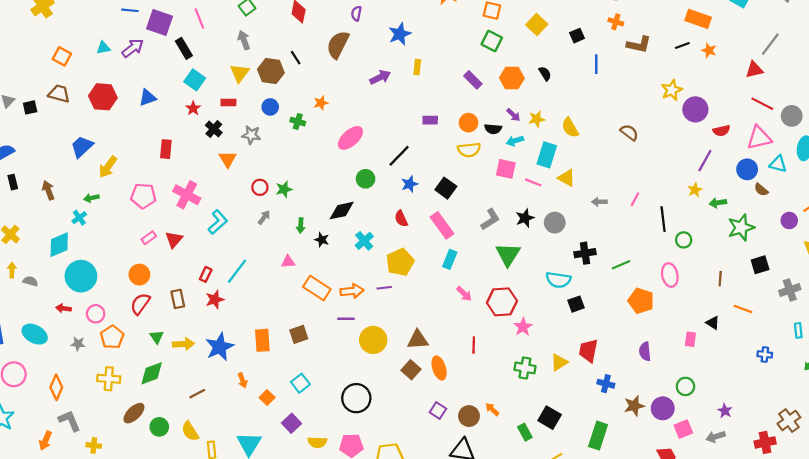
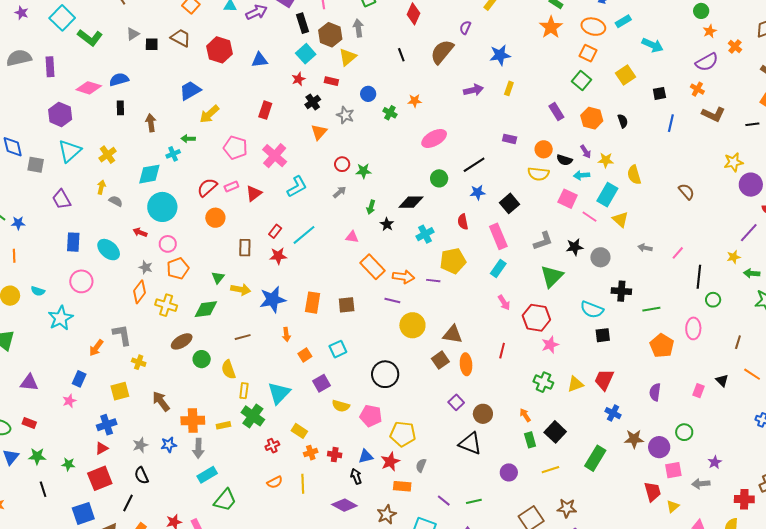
brown hexagon: (271, 71) -> (330, 35), moved
red semicircle: (140, 304) -> (207, 187), moved
orange diamond: (56, 387) -> (140, 292), moved
orange arrow: (492, 409) -> (525, 415), moved

